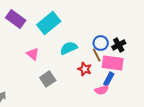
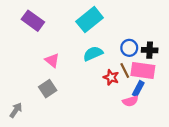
cyan rectangle: (49, 23) -> (90, 20), moved
black cross: (119, 45) -> (150, 50), turned 32
brown line: (97, 55) -> (125, 71), moved
gray square: (48, 79) -> (48, 89), moved

